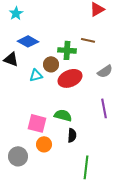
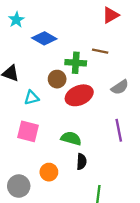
blue diamond: (28, 41) -> (44, 38), moved
cyan triangle: (36, 75) -> (31, 98), moved
pink square: (37, 123) -> (28, 131), moved

